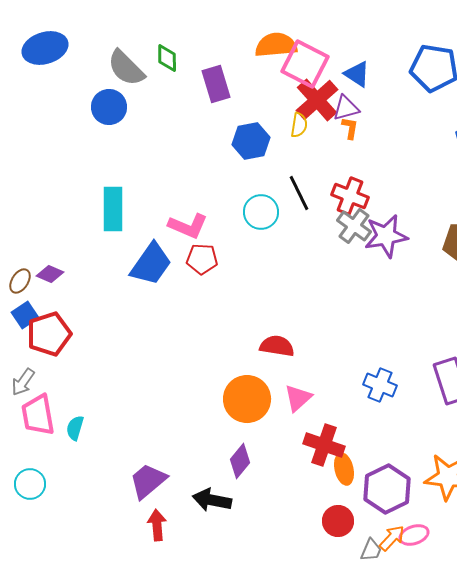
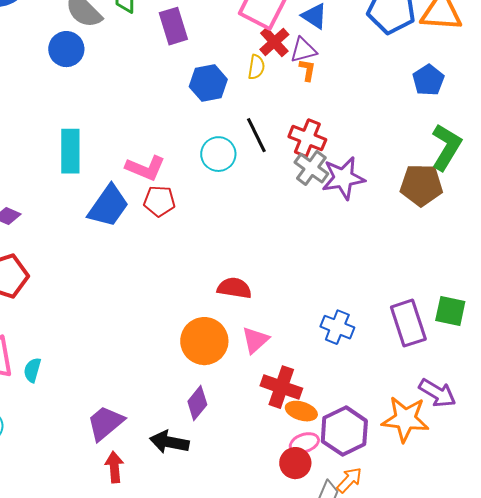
red cross: (317, 100) -> (274, 42), size x0.7
orange ellipse: (344, 469) -> (301, 411), turned -60
pink ellipse: (414, 535) -> (304, 443), moved

